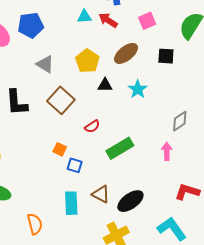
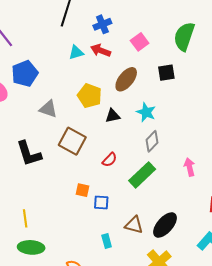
gray diamond: (180, 121) -> (152, 141), moved
cyan rectangle: (71, 203) -> (107, 241), size x0.6

